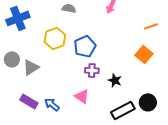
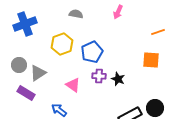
orange square: (144, 54) -> (151, 60), turned -36
black star: (115, 80) -> (118, 79), moved
pink triangle: (82, 96) -> (73, 85), moved
purple rectangle: (29, 101) -> (26, 93), moved

